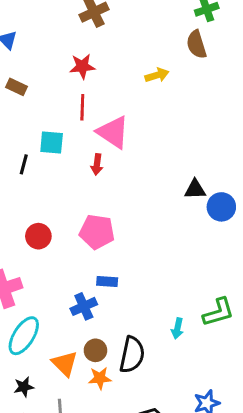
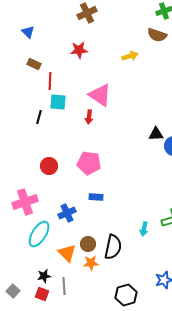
brown semicircle: (196, 44) -> (157, 35), turned -54
red line: (82, 107) -> (50, 81), moved
blue cross: (84, 306) -> (67, 213), moved
black star: (24, 387) -> (44, 276), moved

